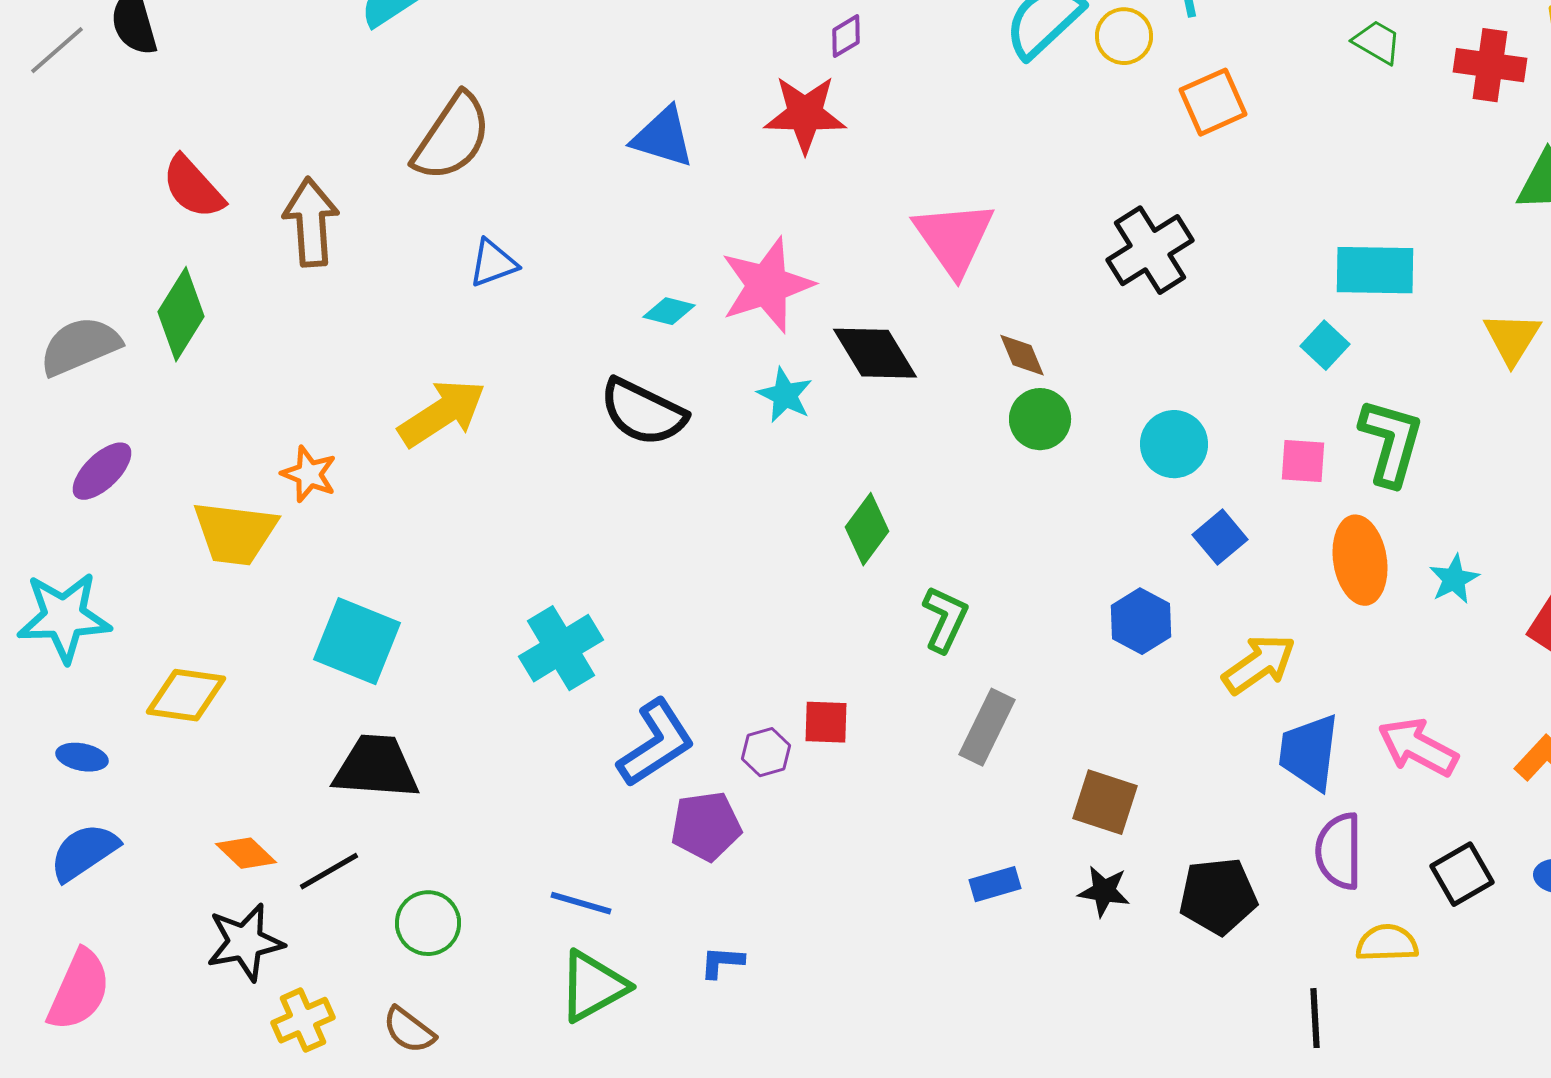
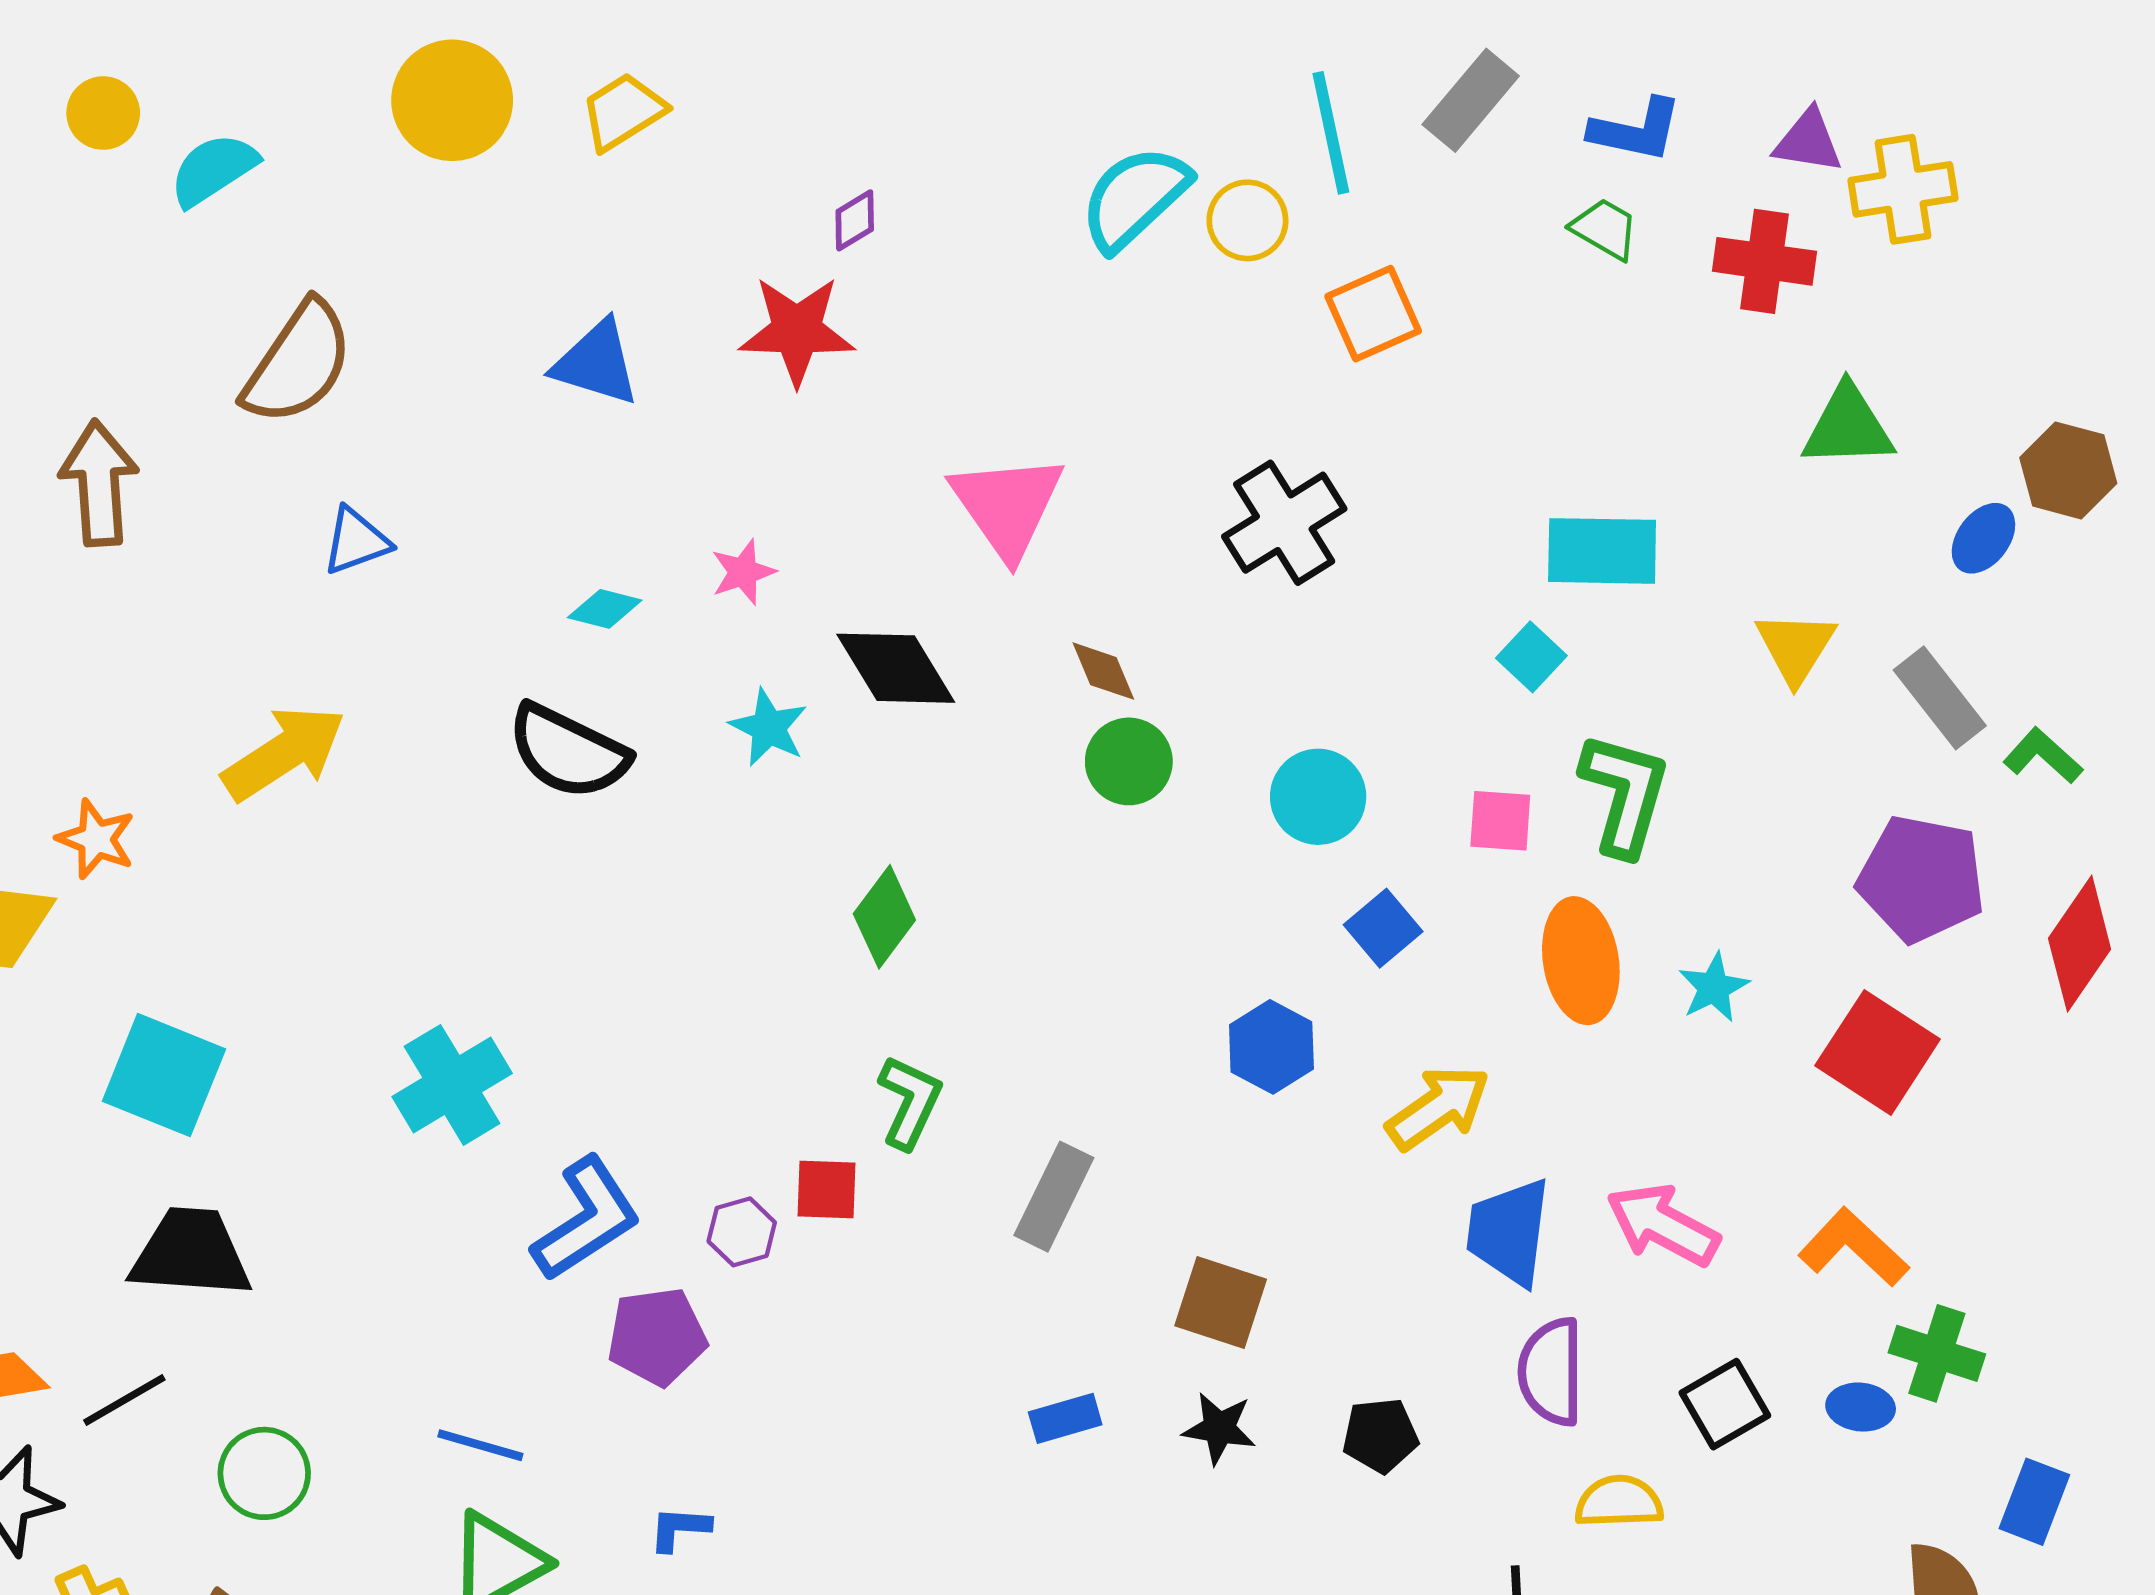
pink star: (767, 285) -> (743, 572), size x0.5
green L-shape: (945, 619) -> (910, 1102), moved
black pentagon: (1218, 896) -> (1380, 1435), size x0.7

